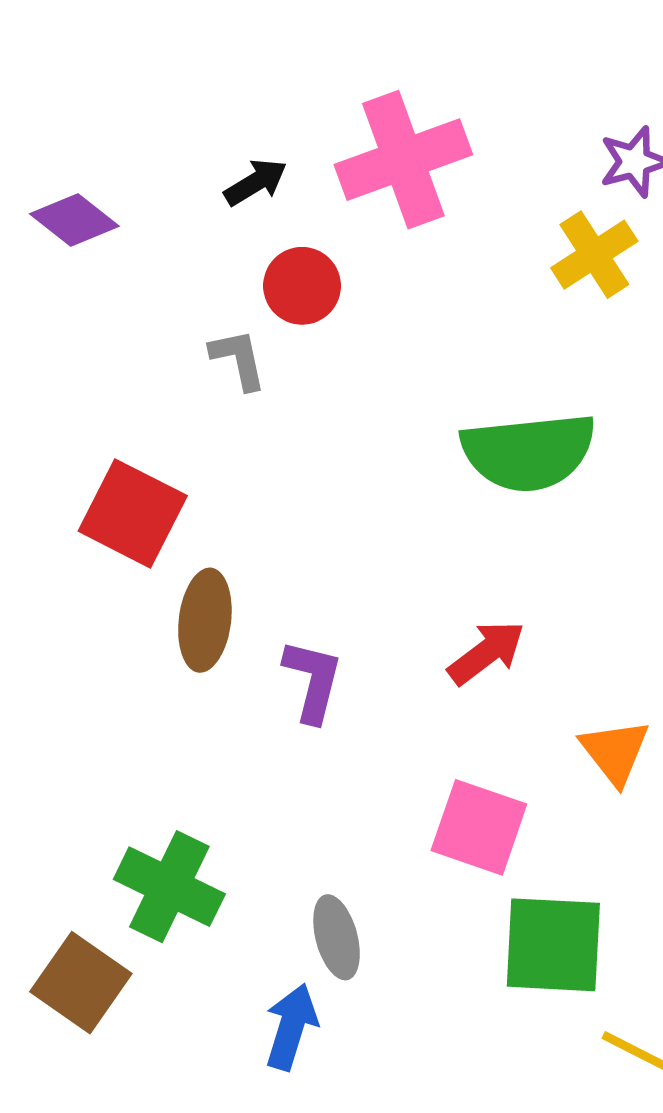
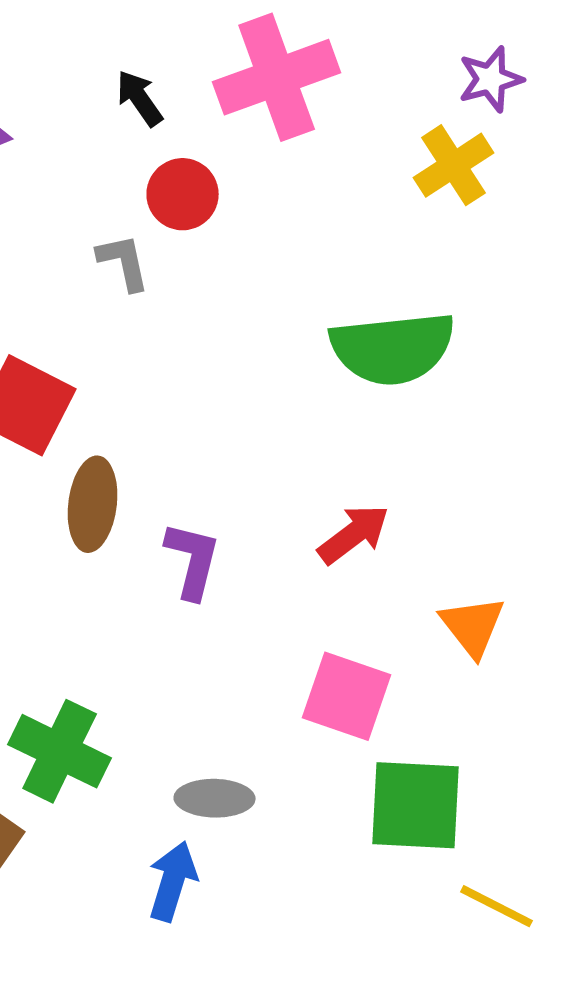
black arrow: (256, 182) -> (140, 98), turned -94
gray ellipse: (337, 937) -> (215, 798), turned -74

